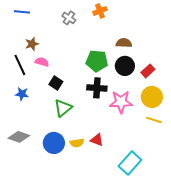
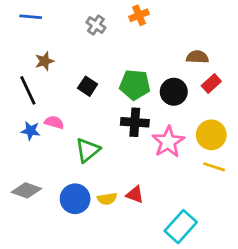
brown semicircle: (124, 43) -> (197, 57), moved
pink semicircle: (42, 62) -> (54, 122), moved
red rectangle: (148, 71) -> (211, 83), moved
black square: (56, 83) -> (88, 86), moved
pink star: (121, 102) -> (168, 142), turned -30

